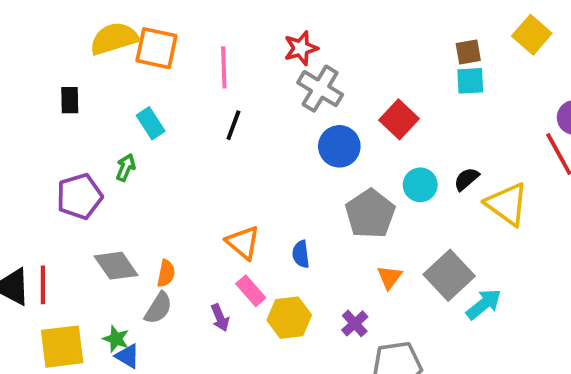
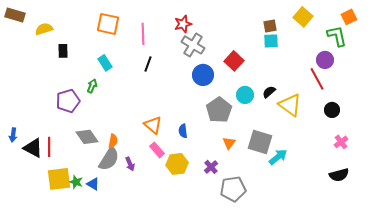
yellow semicircle: (114, 39) -> (44, 29), moved, size x0.7
gray square: (449, 275) -> (260, 142), turned -30
gray semicircle: (158, 308) -> (109, 159), size x1.4
purple arrow: (220, 318) -> (130, 164), moved
green star: (116, 339) -> (76, 182), moved

